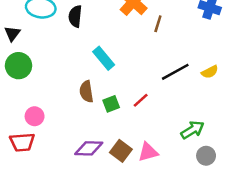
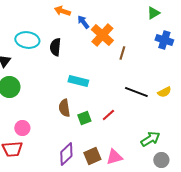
cyan rectangle: (104, 58) -> (78, 81), turned -36
black line: (175, 72) -> (136, 92), turned 50
purple diamond: (89, 148) -> (66, 154), turned -45
brown square: (121, 151) -> (92, 156), turned 30

